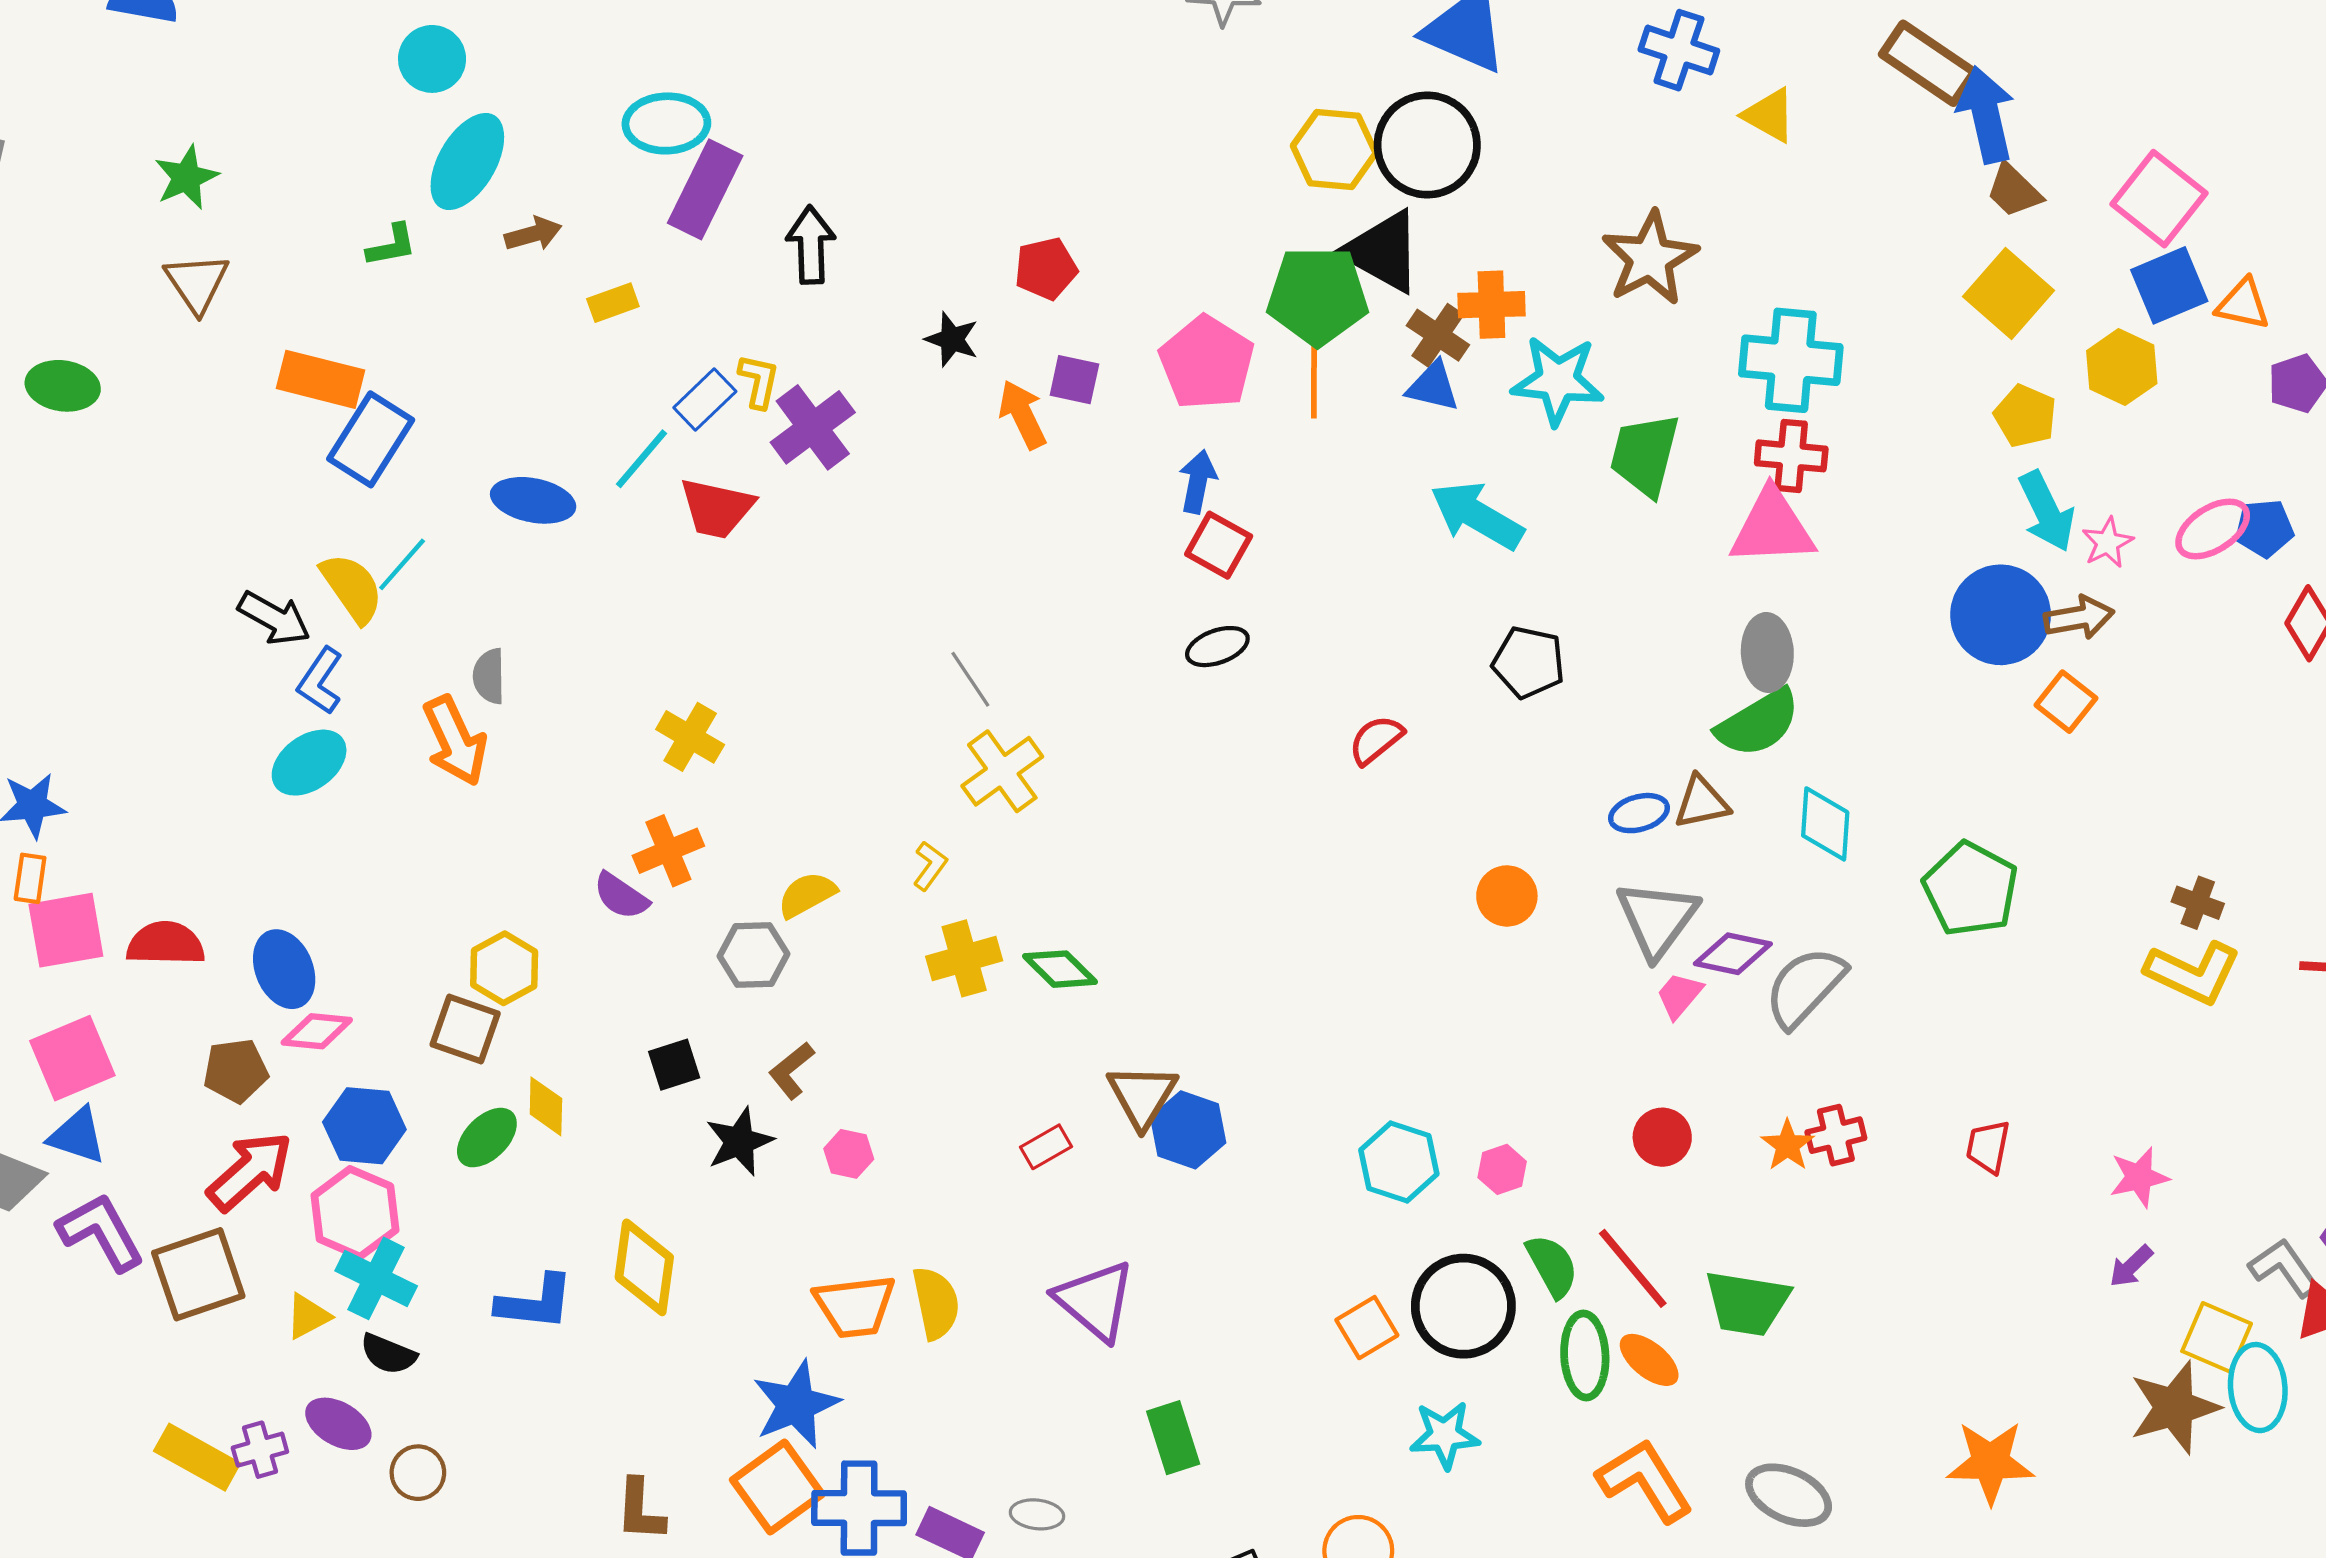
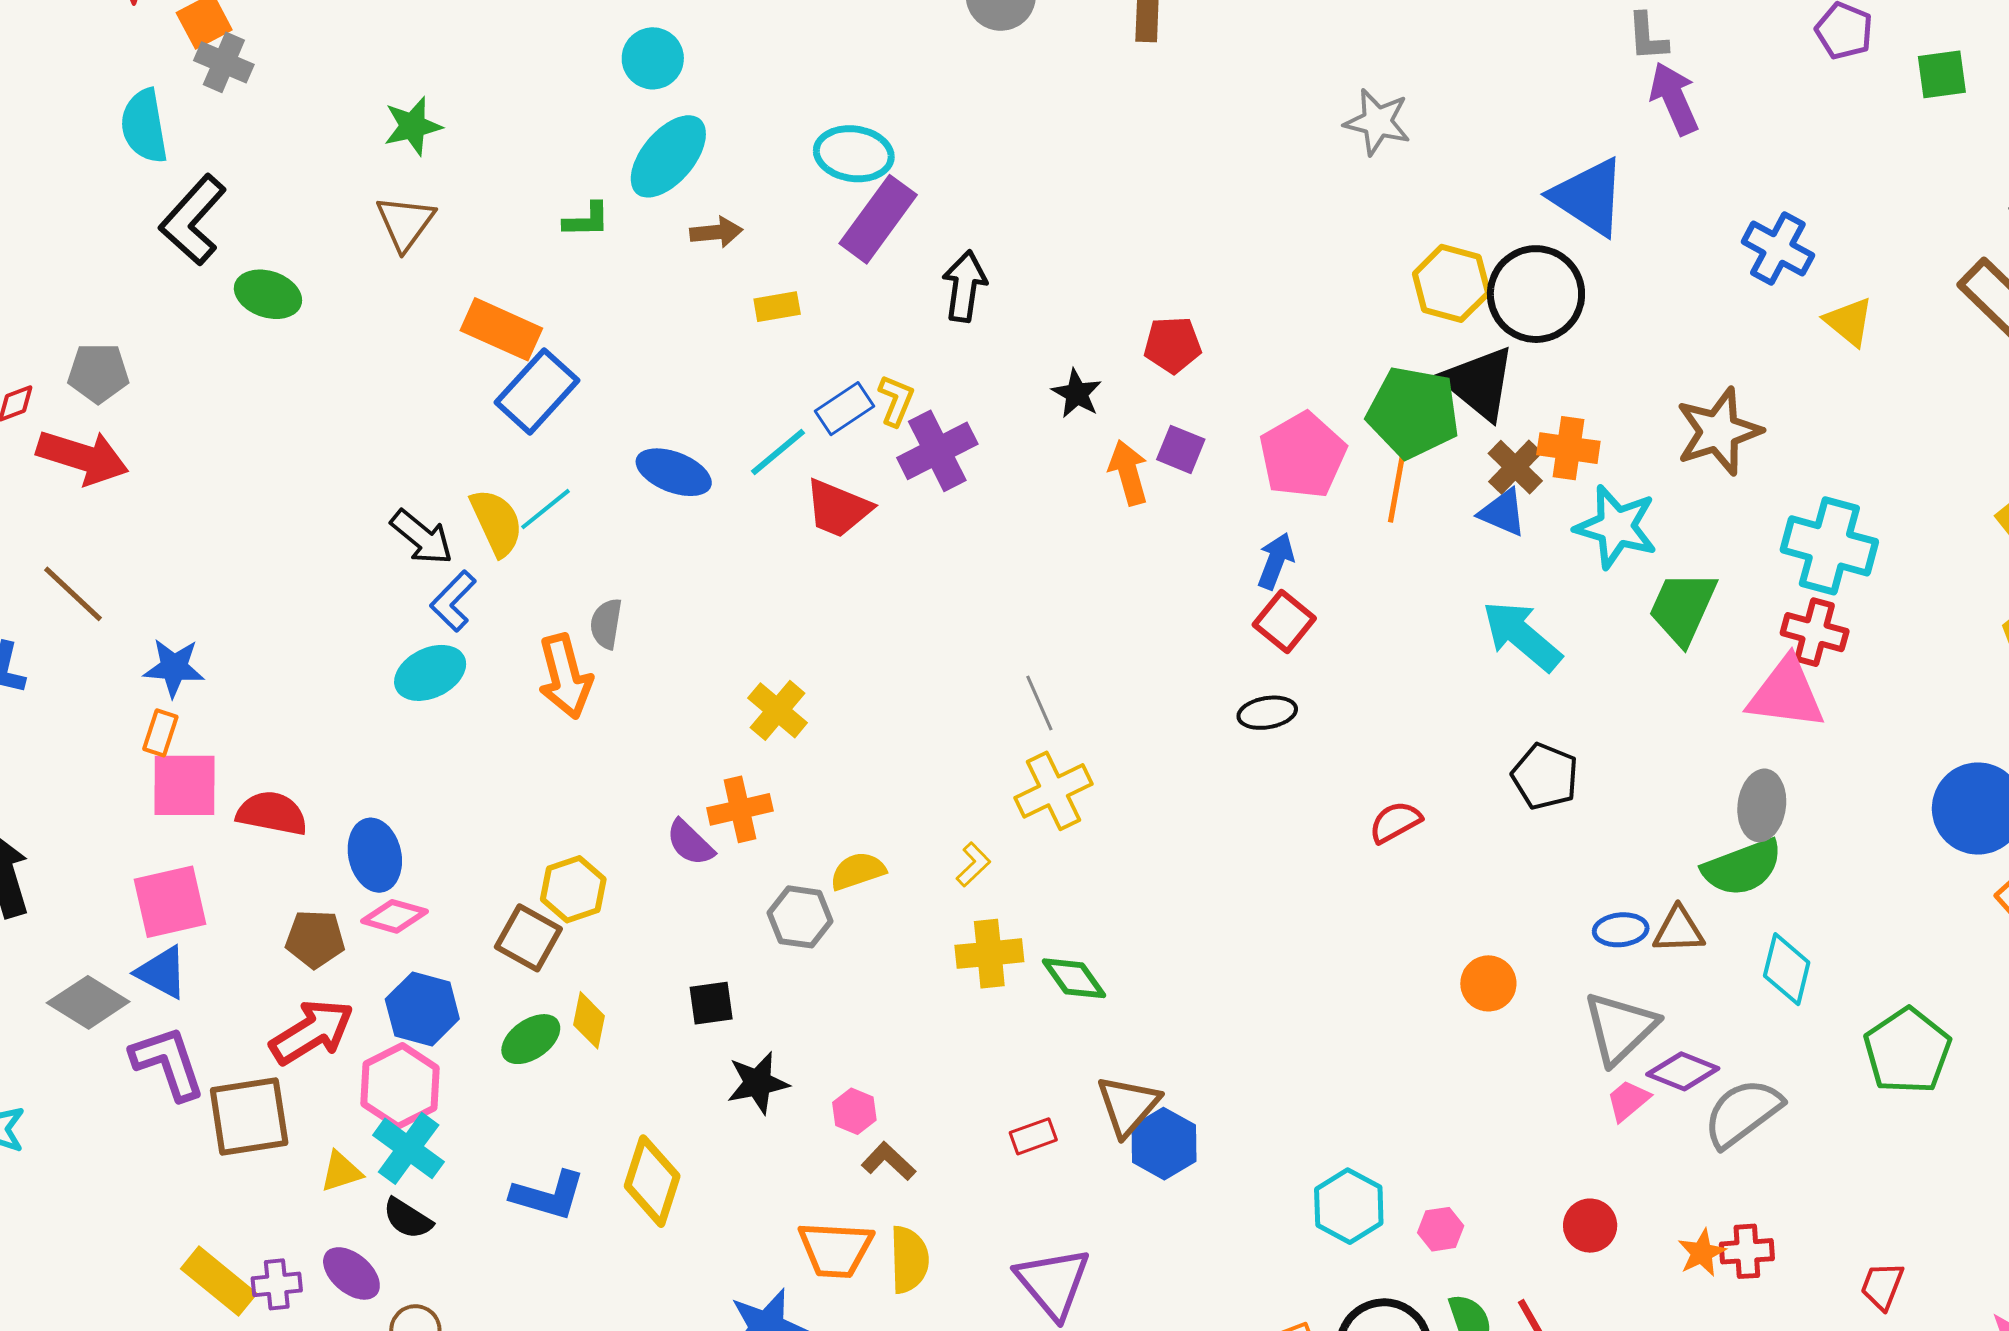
brown L-shape: (791, 1070) -> (889, 1161), moved, turned 72

